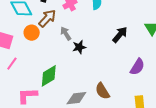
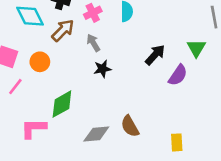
orange circle: (32, 33) -> (40, 62), moved
gray arrow: (66, 33) -> (93, 43), moved
purple semicircle: (137, 67) -> (178, 75), moved

